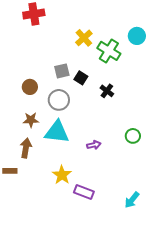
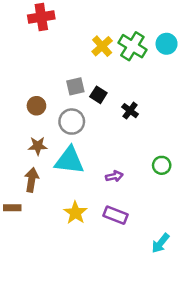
green cross: (109, 51) -> (132, 46), moved
purple rectangle: (84, 192) -> (115, 215), moved

